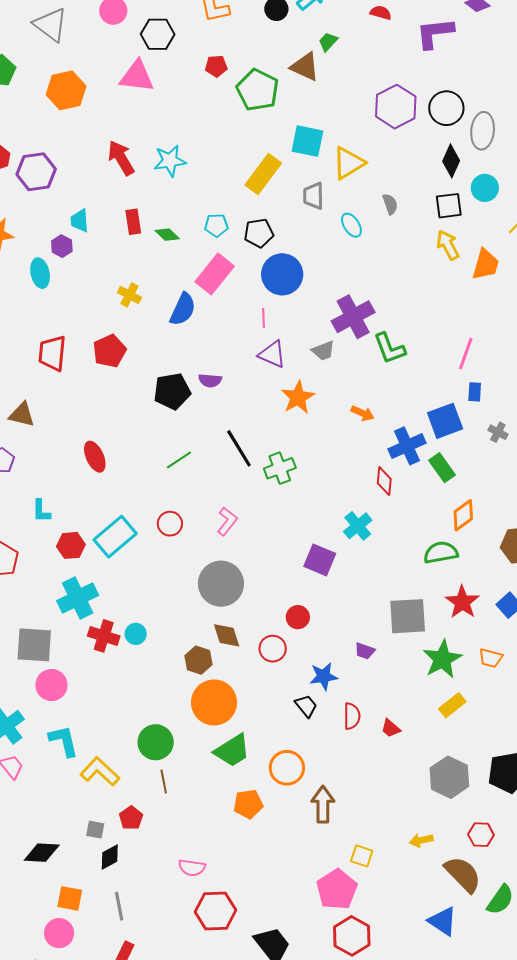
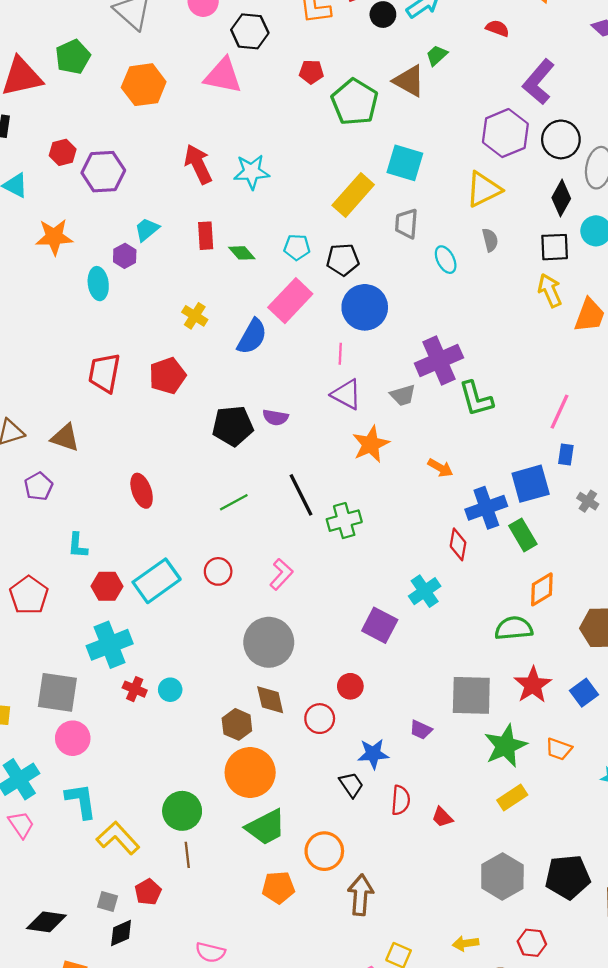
purple L-shape: (435, 33) -> (539, 82), moved, turned -48
yellow triangle: (349, 163) -> (483, 189), moved
cyan trapezoid: (80, 221) -> (147, 229), turned 50
red cross: (104, 636) -> (135, 689), size x0.7

